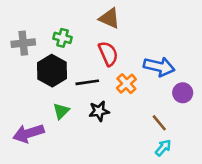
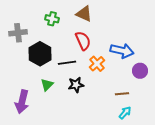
green cross: (62, 38) -> (52, 19), moved
brown line: (159, 123) -> (122, 94), turned -56
purple arrow: (28, 133) -> (22, 102), turned -60

